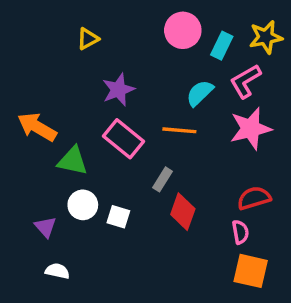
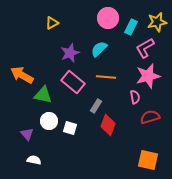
cyan semicircle: (200, 93) -> (99, 49), moved
pink semicircle: (240, 232) -> (135, 97), moved

